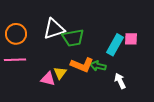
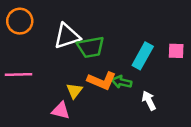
orange circle: (16, 34) -> (20, 21), moved
pink square: (131, 39) -> (176, 51), moved
pink triangle: (48, 79) -> (61, 111), moved

